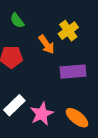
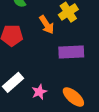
pink star: (42, 114) -> (39, 92), size x0.7

